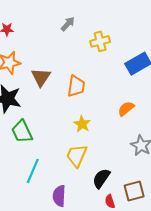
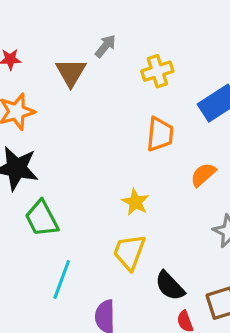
brown triangle: (41, 77) -> (71, 72), moved
orange trapezoid: (76, 86) -> (160, 134), moved
black semicircle: (101, 178) -> (170, 286), turned -75

